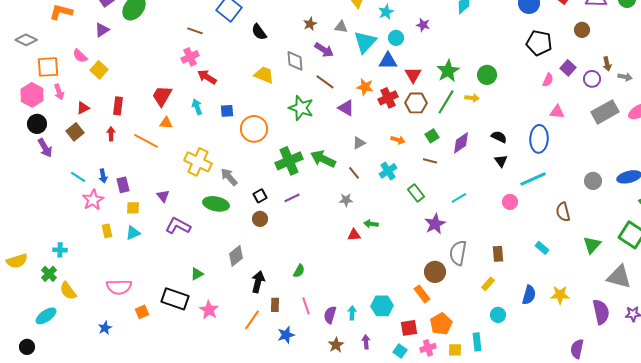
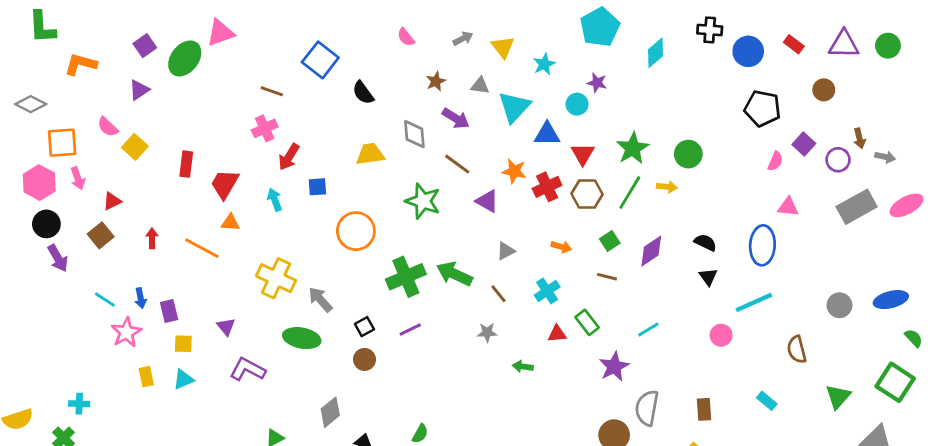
cyan circle: (396, 38) -> (577, 104), moved
yellow trapezoid: (264, 75) -> (370, 154), turned -30
red arrow: (207, 77) -> (289, 157), turned -90
red rectangle: (118, 106) -> (186, 164), moved
blue square: (227, 111) -> (317, 187), moved
red triangle: (354, 235) -> (557, 334), moved

